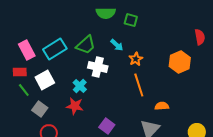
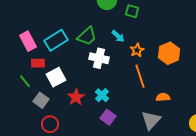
orange hexagon: (180, 62) -> (169, 53), moved
red rectangle: (20, 72) -> (38, 63), moved
white square: (45, 80) -> (56, 77), moved
cyan cross: (80, 86) -> (102, 95), moved
red star: (75, 106) -> (76, 97), turned 30

